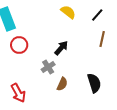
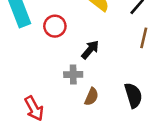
red circle: (19, 45) -> (55, 26), moved
gray cross: (48, 67) -> (73, 74), turned 32

